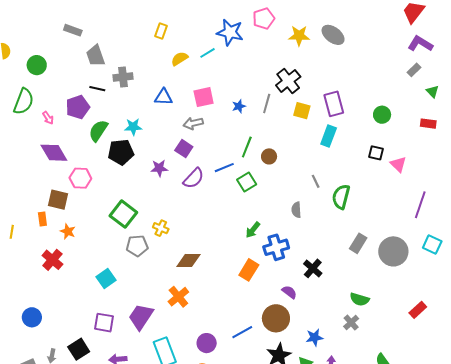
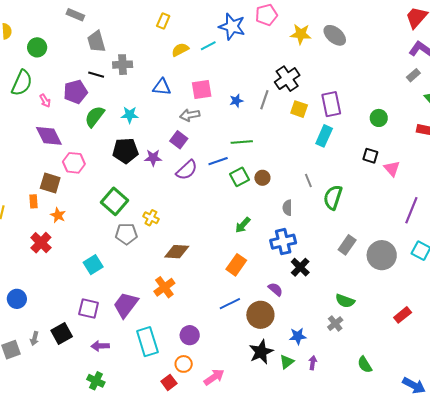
green line: (247, 147) -> (242, 142), turned 60
black pentagon: (121, 152) -> (125, 151), moved
brown circle: (269, 156) -> (262, 178), moved
blue cross: (276, 247) -> (283, 242), moved
blue line: (242, 332) -> (230, 304), moved

